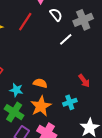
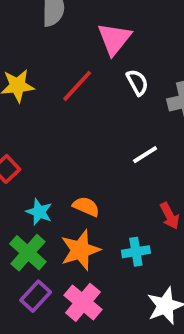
white line: (66, 39) -> (145, 155), moved

